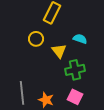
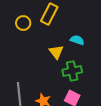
yellow circle: (36, 39) -> (23, 23), moved

